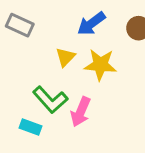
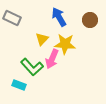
blue arrow: (91, 24) -> (59, 17), turned 96
pink arrow: (81, 112) -> (52, 59), moved

